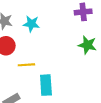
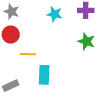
cyan star: (31, 24) -> (55, 14), moved

